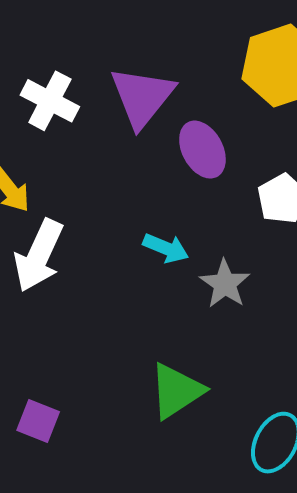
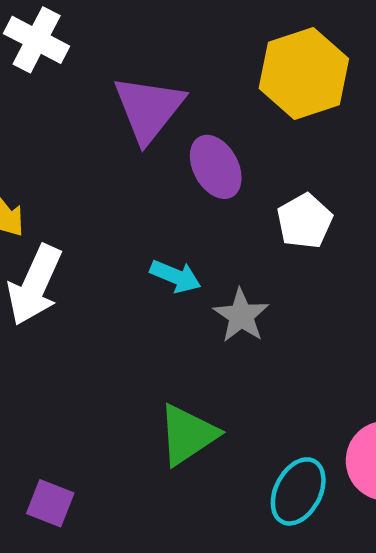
white cross: (50, 101) -> (37, 40), moved
purple square: (38, 421) -> (50, 503), moved

